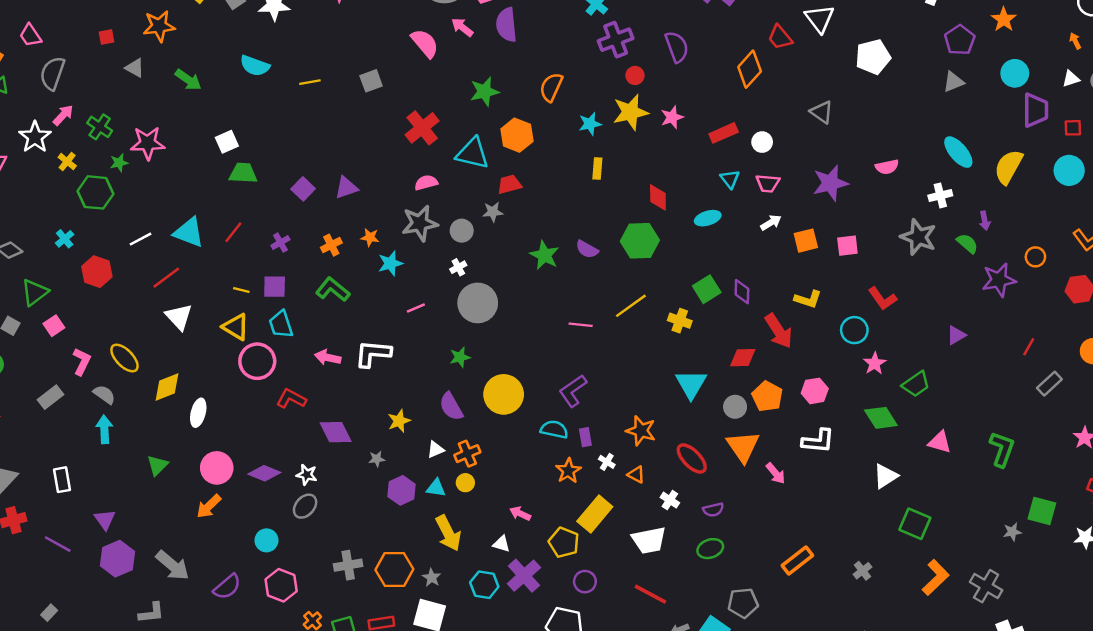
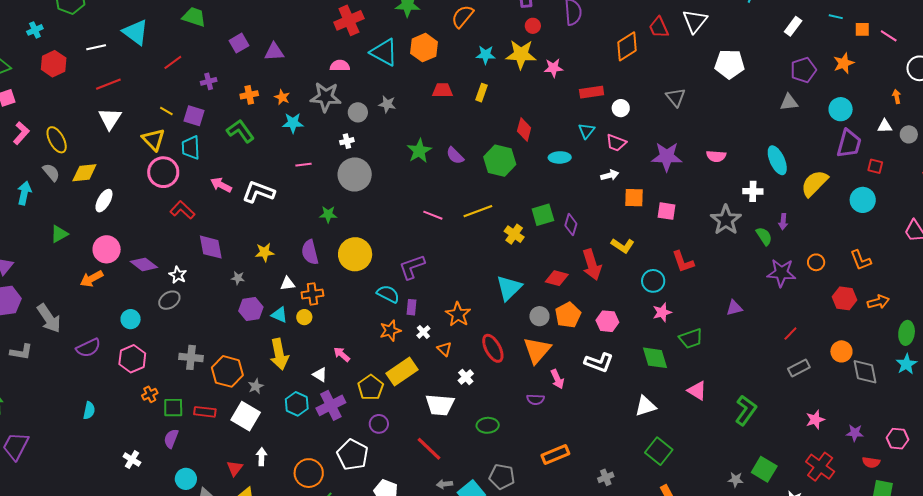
red trapezoid: (509, 184) -> (443, 90), moved
cyan triangle: (189, 232) -> (135, 32), moved
gray semicircle: (104, 394) -> (51, 172), moved
purple semicircle: (713, 510) -> (535, 399), moved

